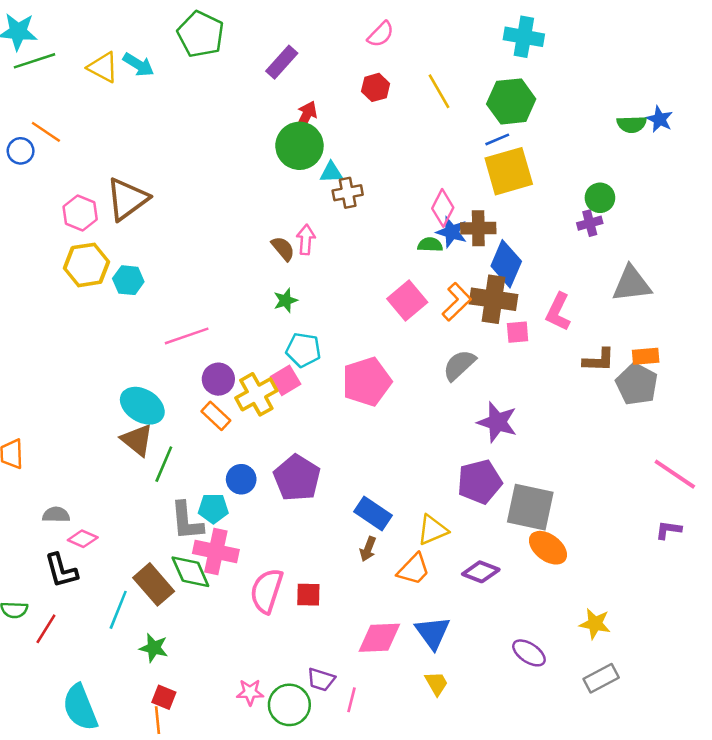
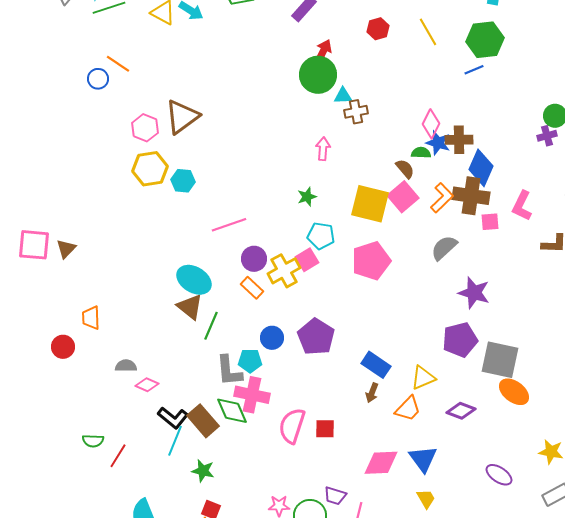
yellow square: (509, 171) -> (370, 204), moved, turned 30
brown semicircle: (283, 248) -> (405, 169), moved
black L-shape: (61, 571) -> (173, 418), moved, turned -36

